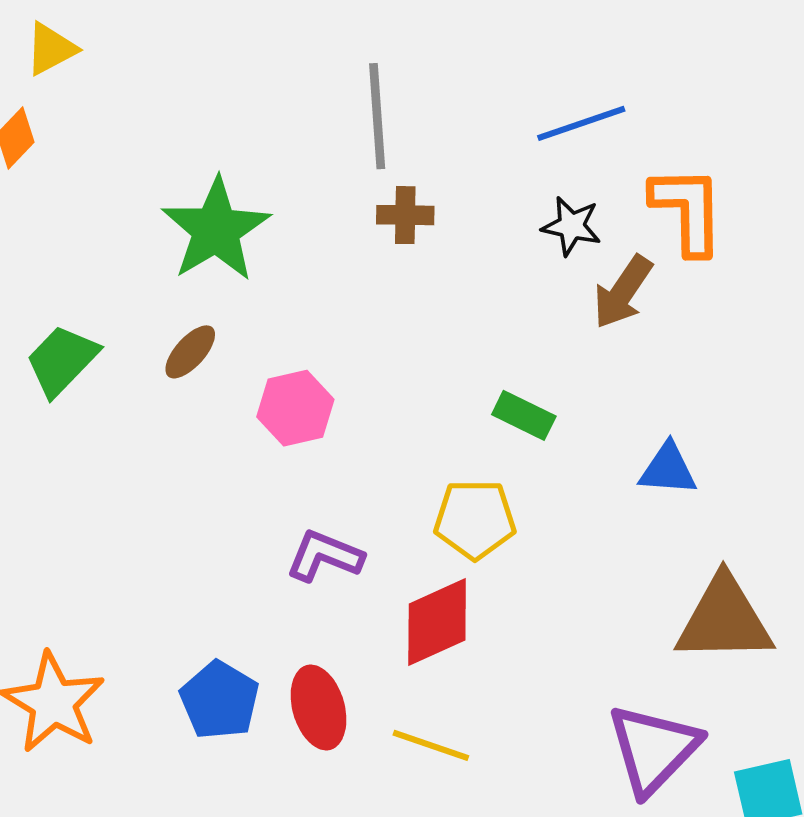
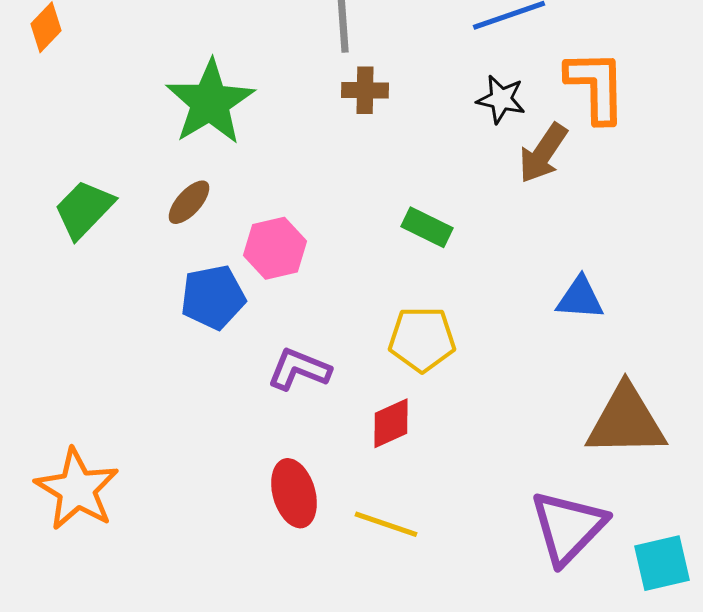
green rectangle: (524, 415) -> (427, 227), moved
red diamond: (437, 622) -> (391, 423), size x0.7
blue pentagon: (220, 700) -> (213, 297), moved, turned 30

